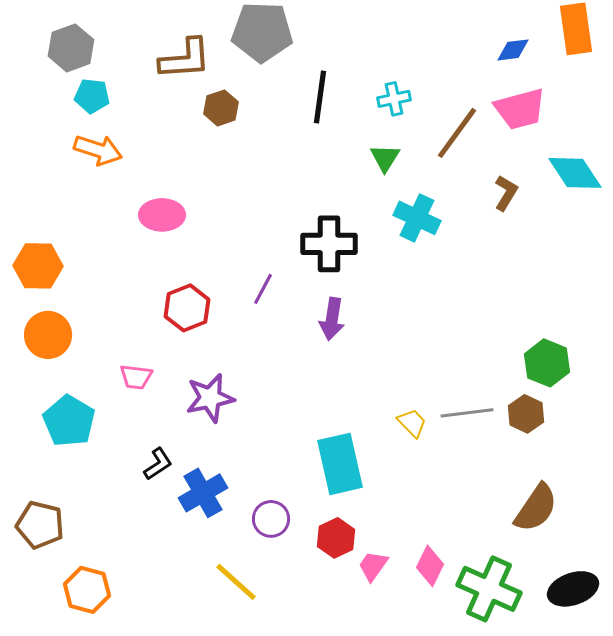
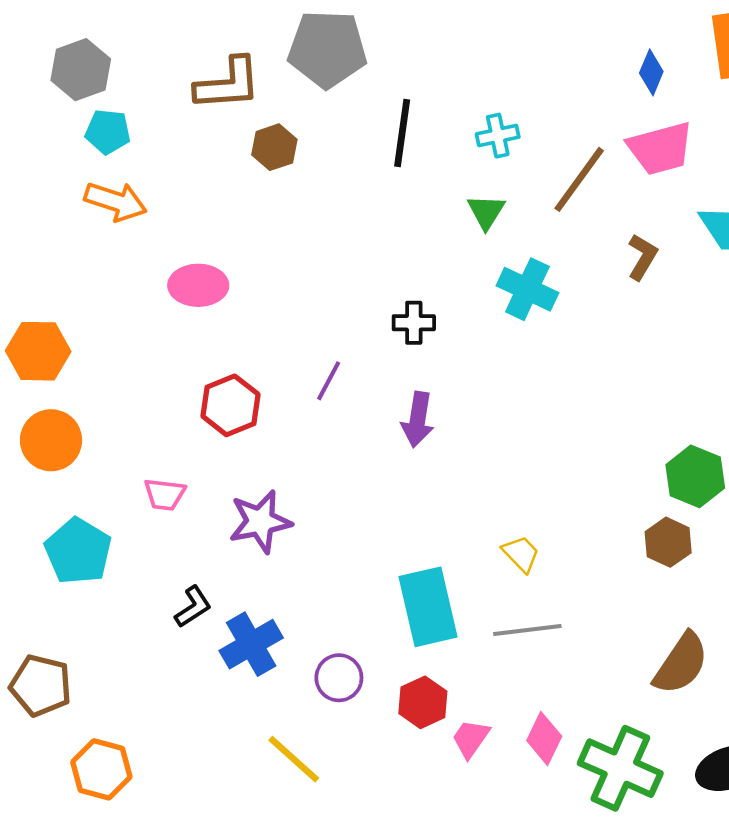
blue diamond: (513, 50) -> (651, 72), turned -60
black cross: (329, 244) -> (414, 323), size x0.6
gray line: (467, 413) -> (527, 630), moved

